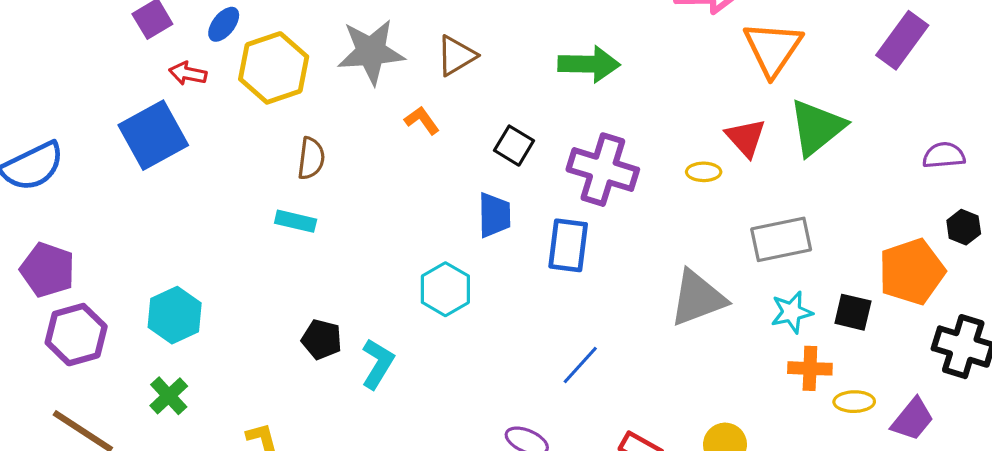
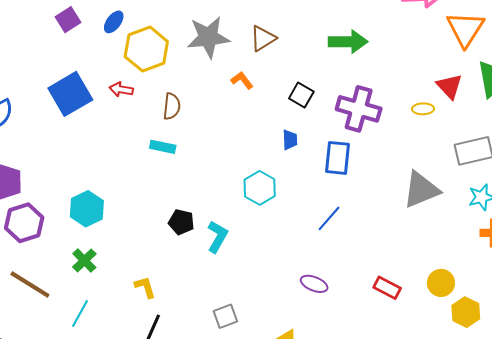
red arrow: (188, 73) -> (121, 90), moved
blue trapezoid: (494, 215) -> (290, 140), size x0.7
blue line: (580, 365) -> (329, 218), moved

